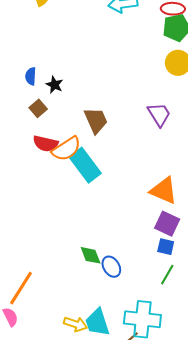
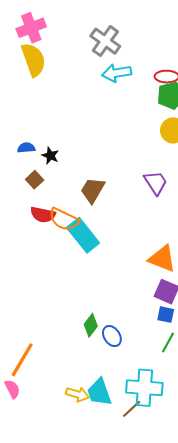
blue semicircle: (31, 76) -> (26, 148), turned 84
brown trapezoid: (96, 120) -> (93, 190), turned -124
orange semicircle: (66, 149) -> (64, 219), turned 60
green diamond: (91, 255) -> (91, 325), turned 60

